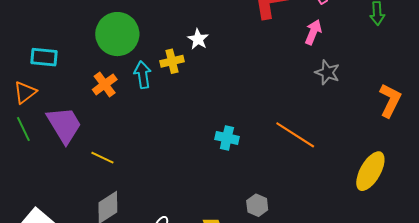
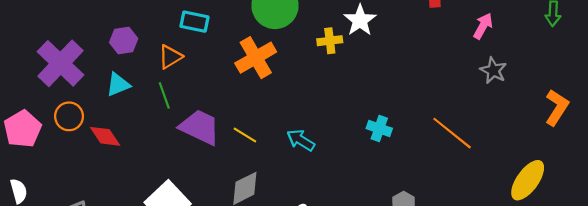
white star: (198, 39) -> (360, 20), size x1.4
cyan arrow: (143, 75) -> (301, 140), moved, turned -56
orange cross: (105, 84) -> (256, 58), size x1.5
purple trapezoid: (64, 125) -> (200, 127), moved, turned -39

